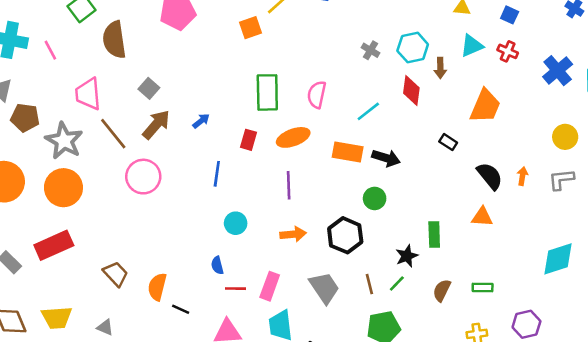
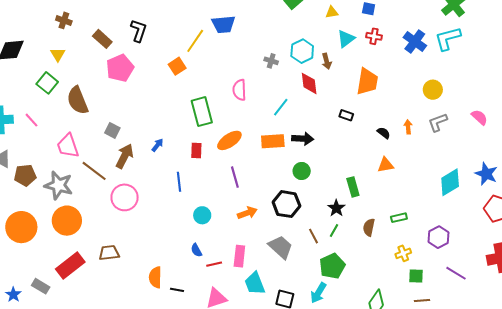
pink semicircle: (317, 95) -> (239, 90), moved
black semicircle: (490, 176) -> (384, 133), size x0.6
brown trapezoid: (116, 274) -> (109, 253), moved, turned -40

